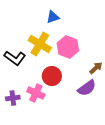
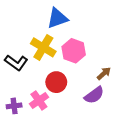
blue triangle: (53, 17) -> (57, 18), size x1.5
pink cross: (36, 93) -> (39, 101), turned 30

